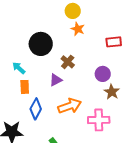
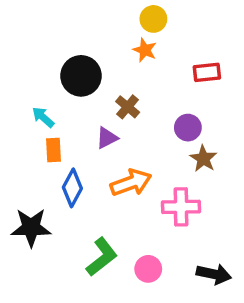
yellow circle: (73, 11) -> (153, 19), moved

